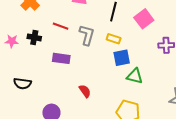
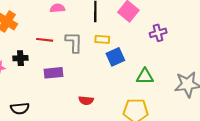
green triangle: (135, 76) -> (145, 76), moved
red semicircle: (85, 91) -> (86, 100), turned 144

